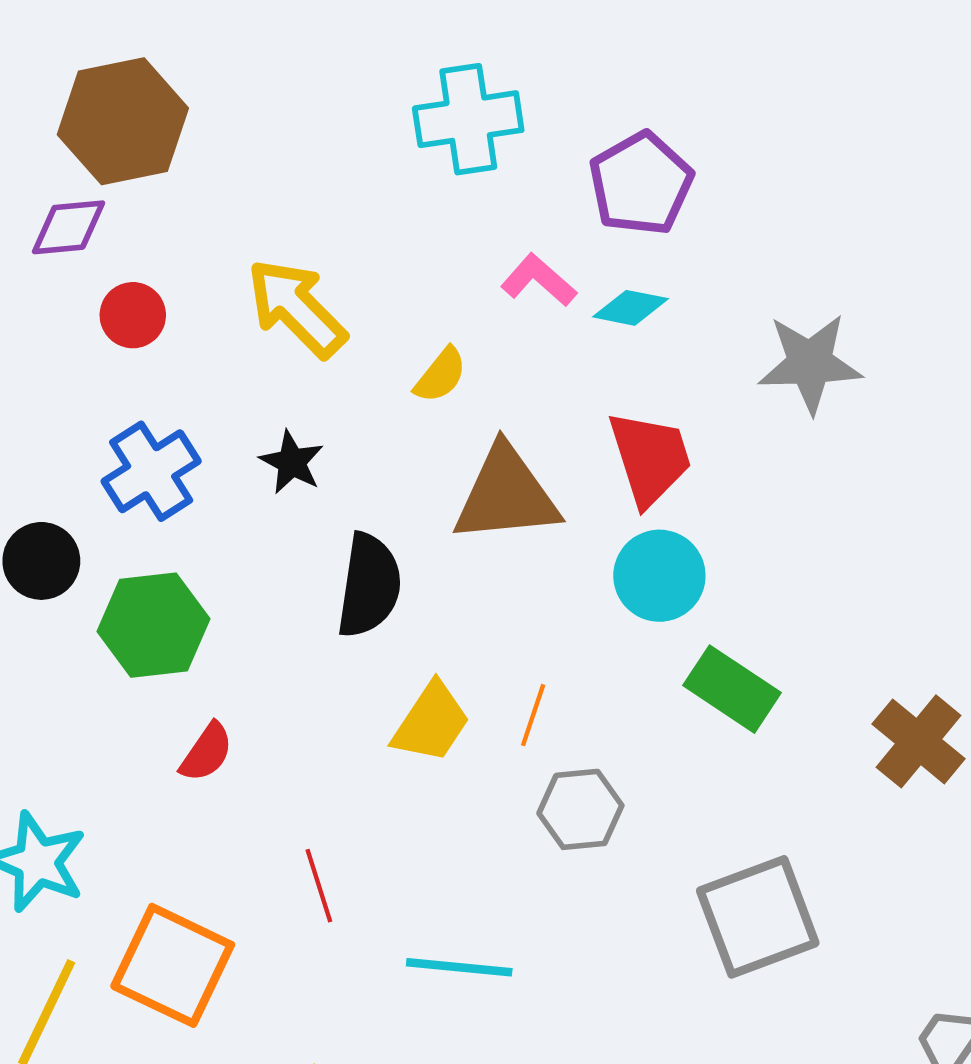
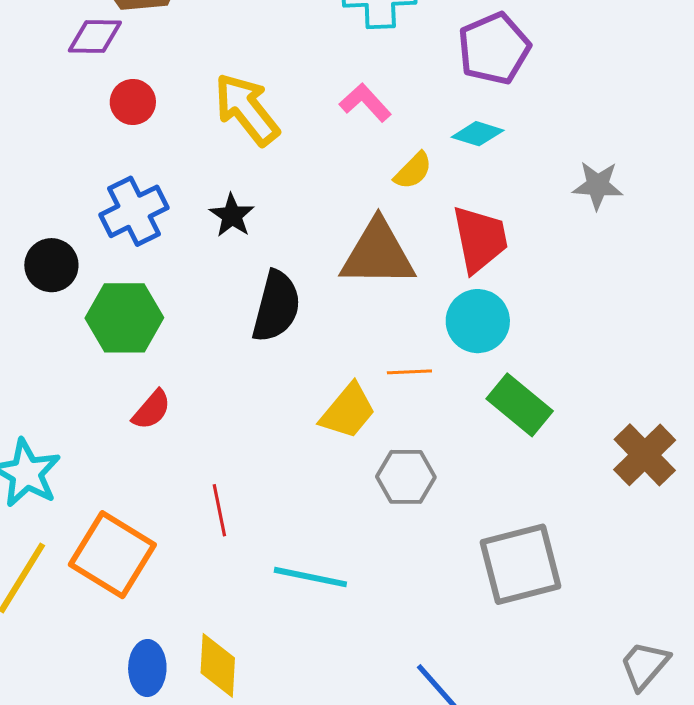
pink L-shape: (539, 280) -> (365, 103), moved
gray star: (810, 363) -> (598, 185), size x0.7
yellow semicircle: (441, 375) -> (413, 171), moved
orange line: (533, 715) -> (409, 372), moved, turned 63
yellow trapezoid: (431, 722) -> (348, 411), moved

